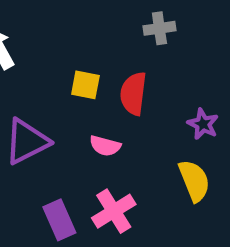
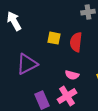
pink semicircle: (105, 146) -> (72, 75), moved

